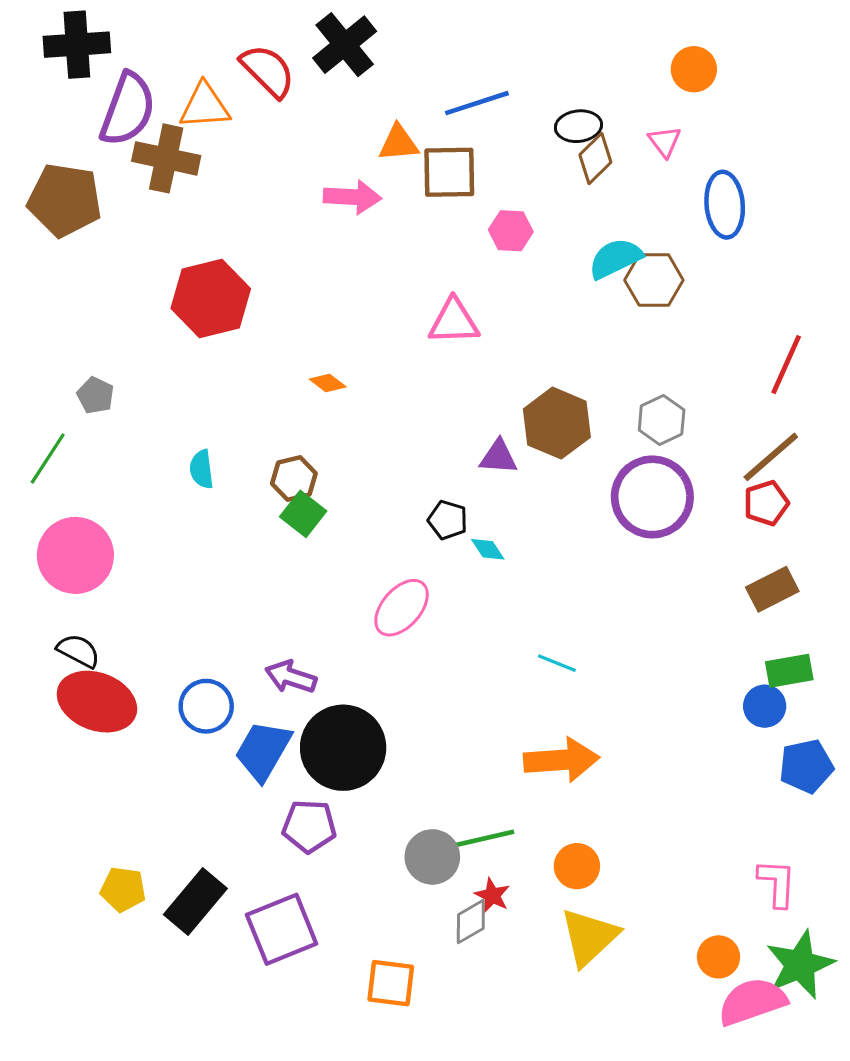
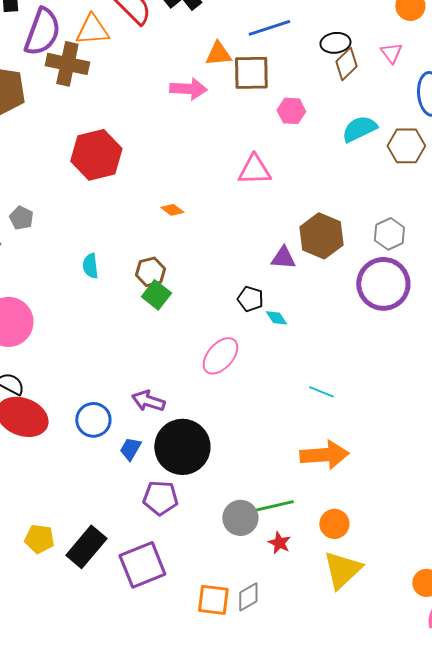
brown hexagon: (654, 280) -> (406, 146), moved
blue trapezoid: (263, 751) -> (130, 449), size x0.6
gray diamond: (471, 922) -> (248, 597), moved

